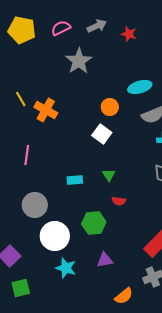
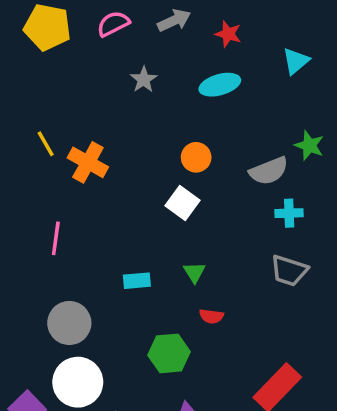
gray star: (79, 61) -> (144, 80), size x0.6
cyan ellipse: (140, 87) -> (220, 85), moved
white circle: (55, 236) -> (78, 382), moved

